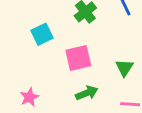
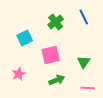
pink star: (29, 97) -> (19, 74), moved

